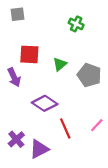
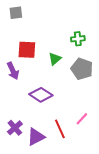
green cross: (76, 24) -> (78, 39), moved, turned -32
pink line: (97, 125) -> (82, 119), moved
red line: (65, 128) -> (60, 129), moved

